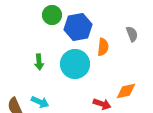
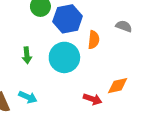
gray semicircle: (132, 34) -> (124, 26), turned -49

